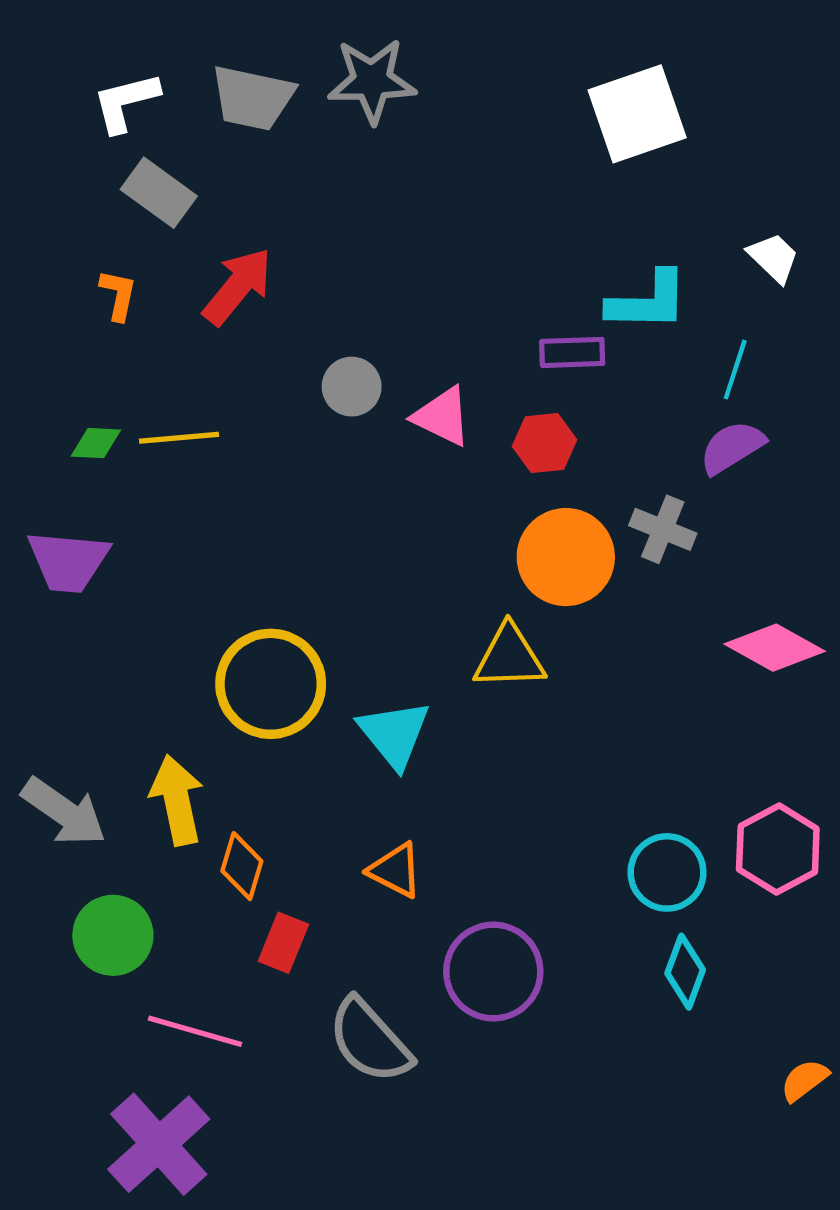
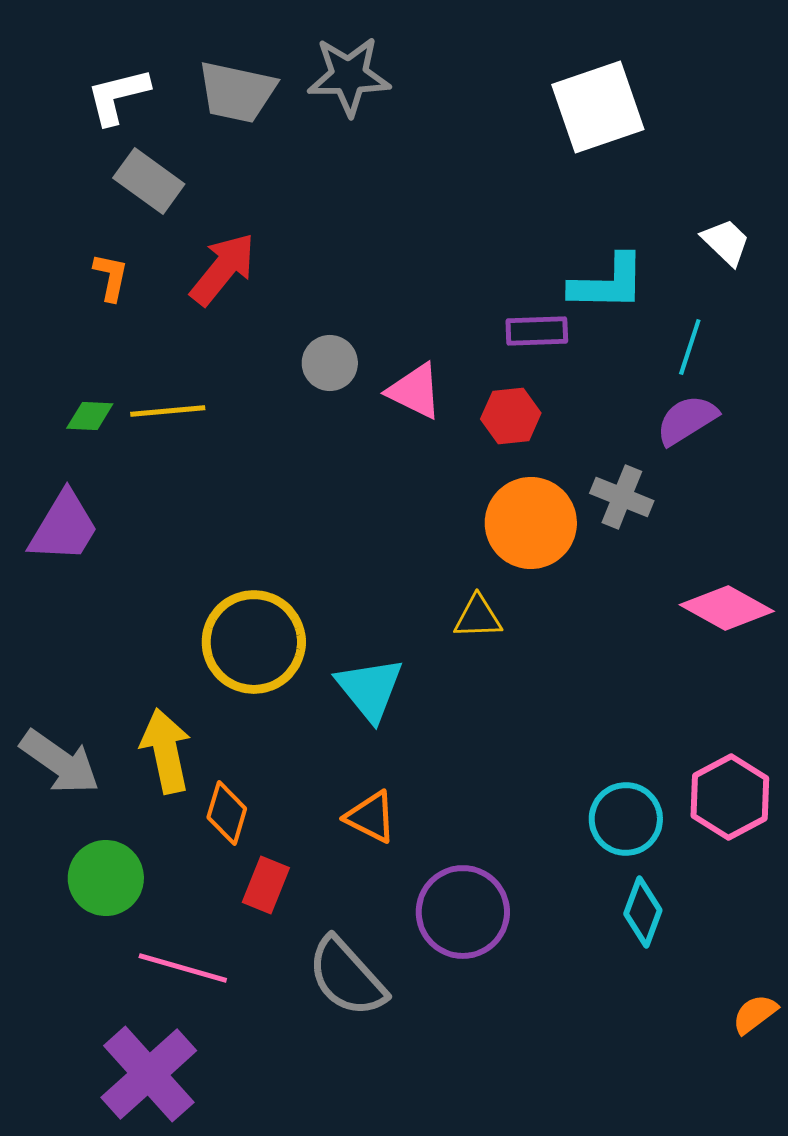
purple trapezoid: (68, 561) -> (64, 527), turned -64
yellow triangle: (509, 657) -> (478, 617), size x0.7

